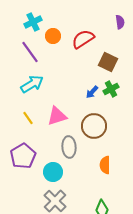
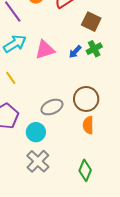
pink triangle: (57, 116) -> (45, 50), moved
brown circle: (94, 126) -> (86, 99), moved
gray ellipse: (69, 147) -> (52, 107), turned 70

